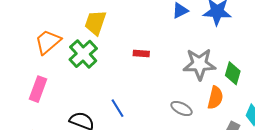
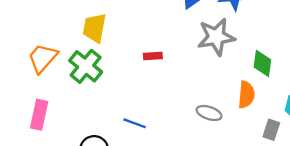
gray star: (199, 64) -> (216, 37), moved
blue line: (117, 108) -> (135, 123), turned -30

